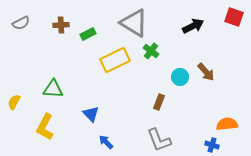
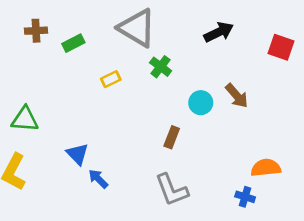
red square: (234, 17) -> (281, 47), moved
yellow rectangle: (115, 60) -> (111, 79), size x0.5
blue arrow: (106, 142) -> (98, 179), moved

